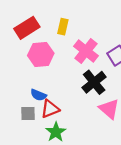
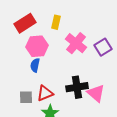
black cross: (94, 82) -> (77, 87), moved, turned 30
blue semicircle: (38, 95) -> (35, 65), moved, turned 80

